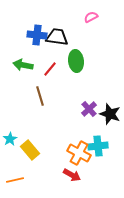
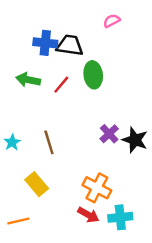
brown line: (40, 96) -> (49, 142), moved
cyan star: (10, 139) -> (12, 142), moved
cyan cross: (98, 146) -> (120, 217), moved

